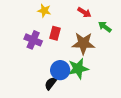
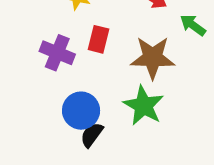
green star: (78, 69) -> (144, 106), turned -30
blue circle: (60, 70) -> (81, 111), moved

